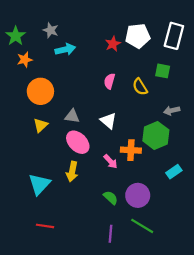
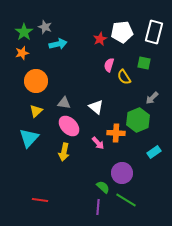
green star: (16, 36) -> (24, 32), moved
pink semicircle: (109, 81) -> (109, 65), moved
gray arrow: (172, 111) -> (152, 98), turned -32
cyan triangle: (39, 184) -> (29, 138), moved
green semicircle: (111, 198) -> (103, 187), moved

